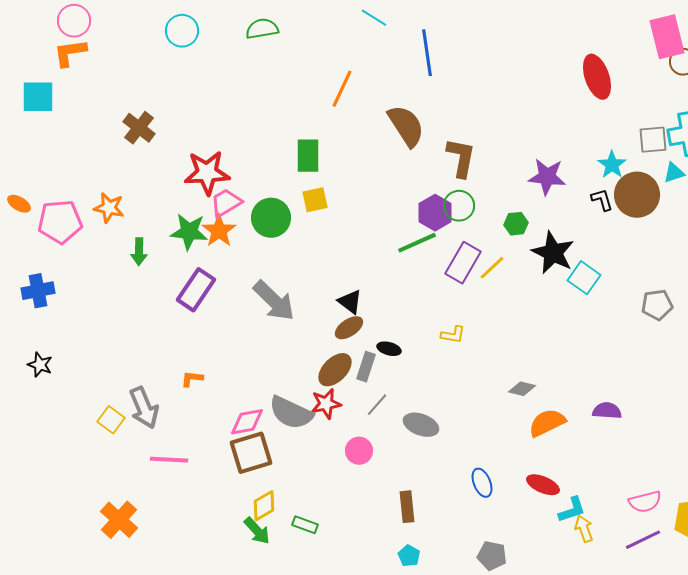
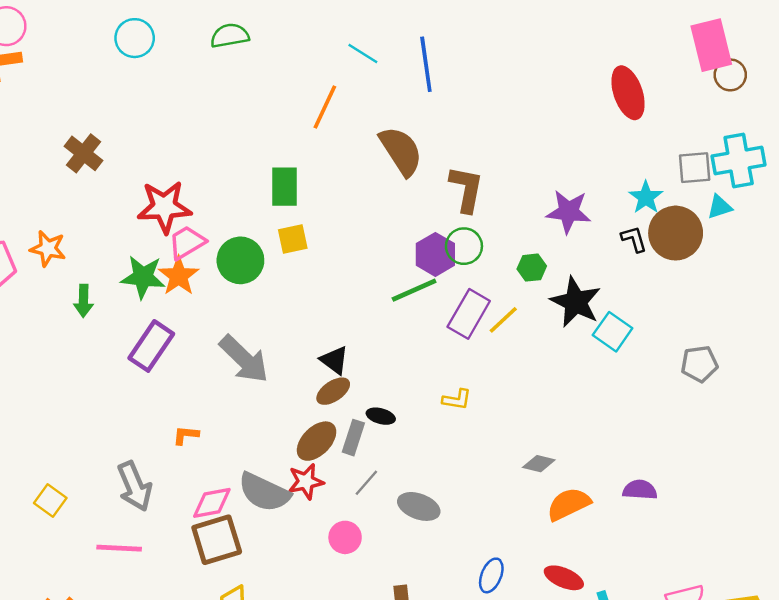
cyan line: (374, 18) -> (363, 54), moved
orange L-shape: (192, 379) -> (186, 435), moved
gray arrow: (144, 408) -> (135, 486), moved
blue ellipse: (482, 483) -> (491, 575), turned 44

